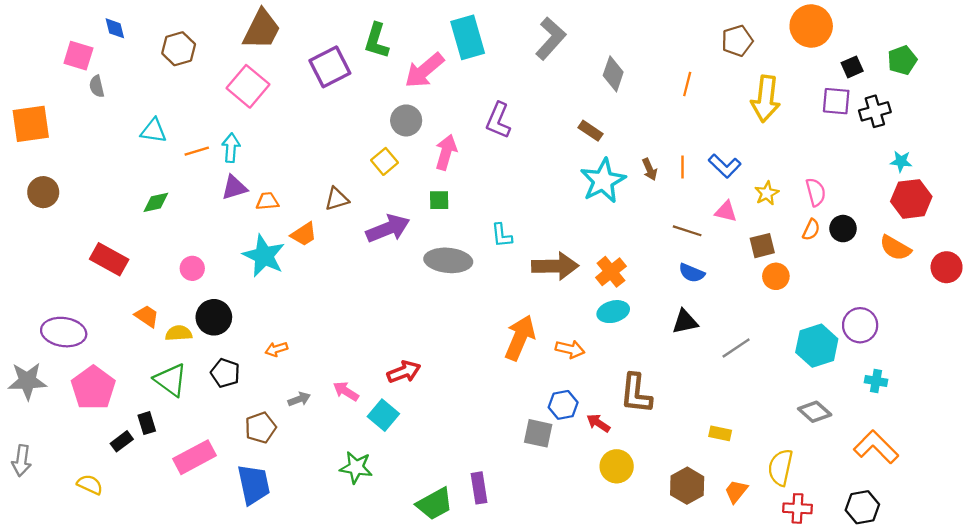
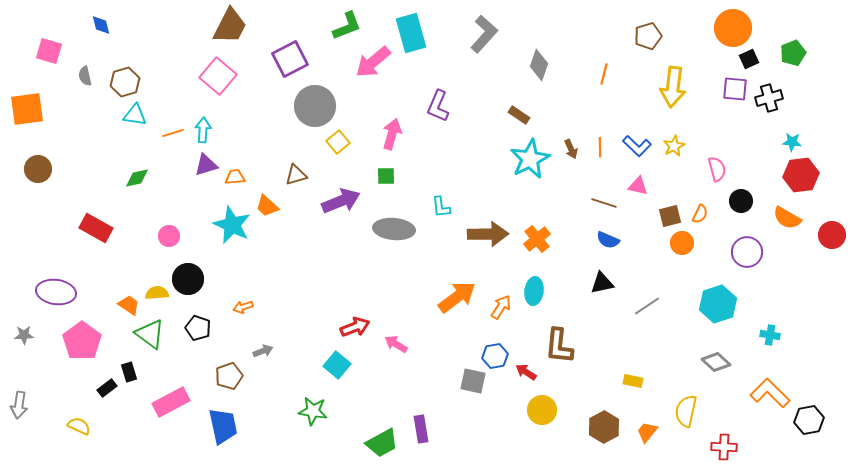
orange circle: (811, 26) -> (733, 28), moved
green L-shape: (377, 41) -> (347, 26), moved, turned -128
brown hexagon: (179, 49) -> (125, 82), moved
pink square: (78, 56) -> (49, 51), moved
gray circle: (406, 120) -> (315, 106), moved, size x1.5
yellow star: (767, 193) -> (674, 146), moved
orange semicircle: (811, 230) -> (700, 214), moved
orange trapezoid: (304, 234) -> (267, 206), turned 75
cyan ellipse: (613, 312) -> (534, 291), moved, turned -68
orange trapezoid: (147, 316) -> (129, 305), moved
purple circle: (860, 325) -> (747, 252), moved
orange arrow: (520, 338) -> (457, 297), turned 30
orange arrow: (570, 349) -> (501, 307), turned -70
gray star: (27, 381) -> (24, 335), size x0.6
pink arrow: (346, 391) -> (396, 344), moved
black hexagon: (862, 507) -> (809, 420), moved
red cross: (798, 508) -> (724, 447), moved

